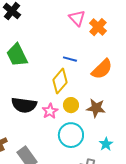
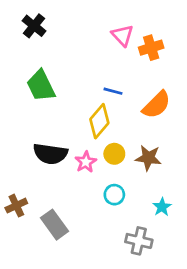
orange cross: (98, 27) -> (151, 48), turned 30
cyan circle: (71, 135) -> (114, 195), size x0.6

